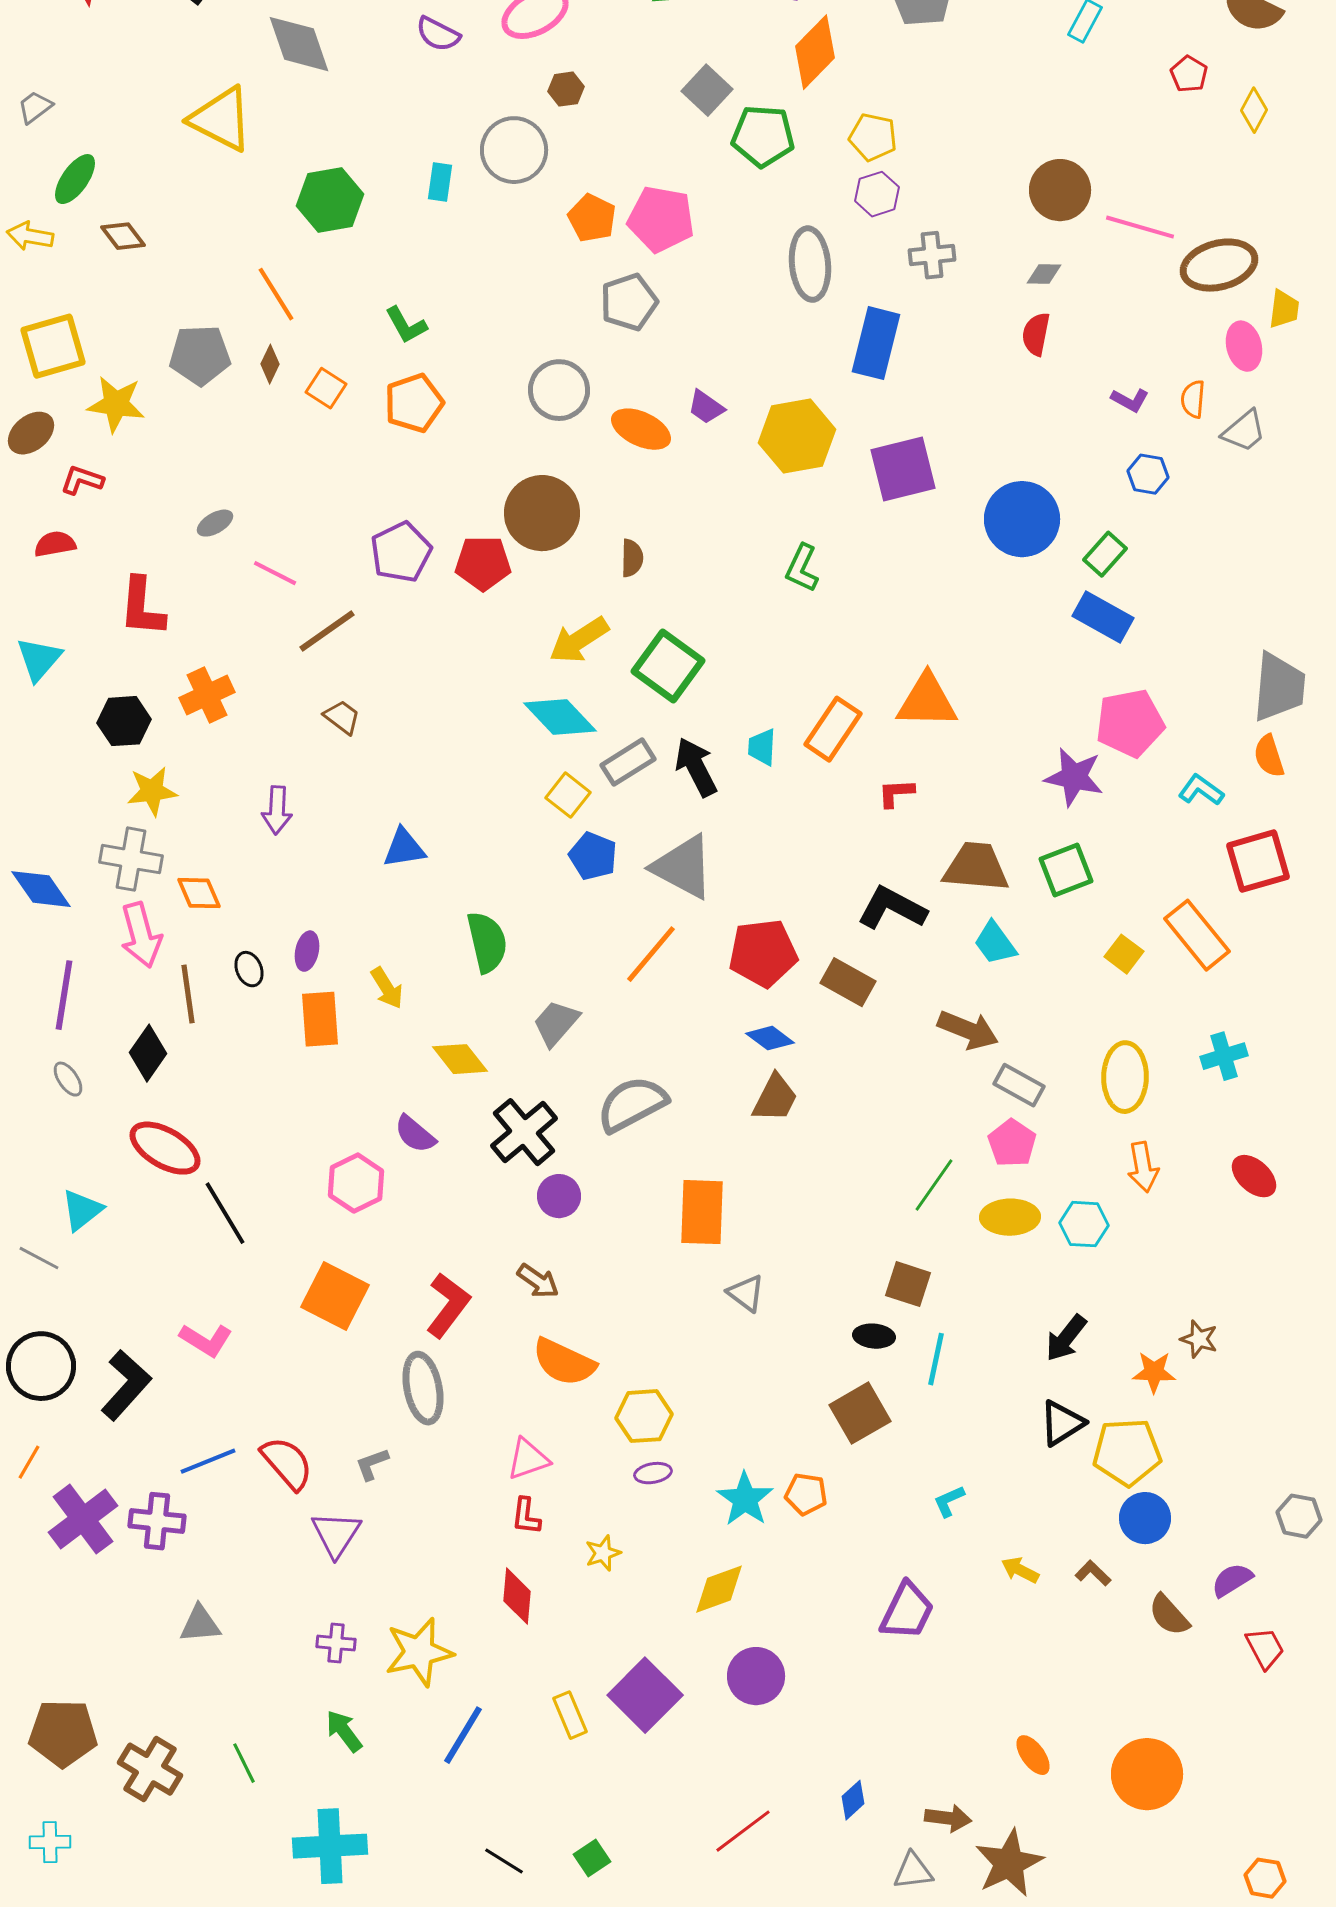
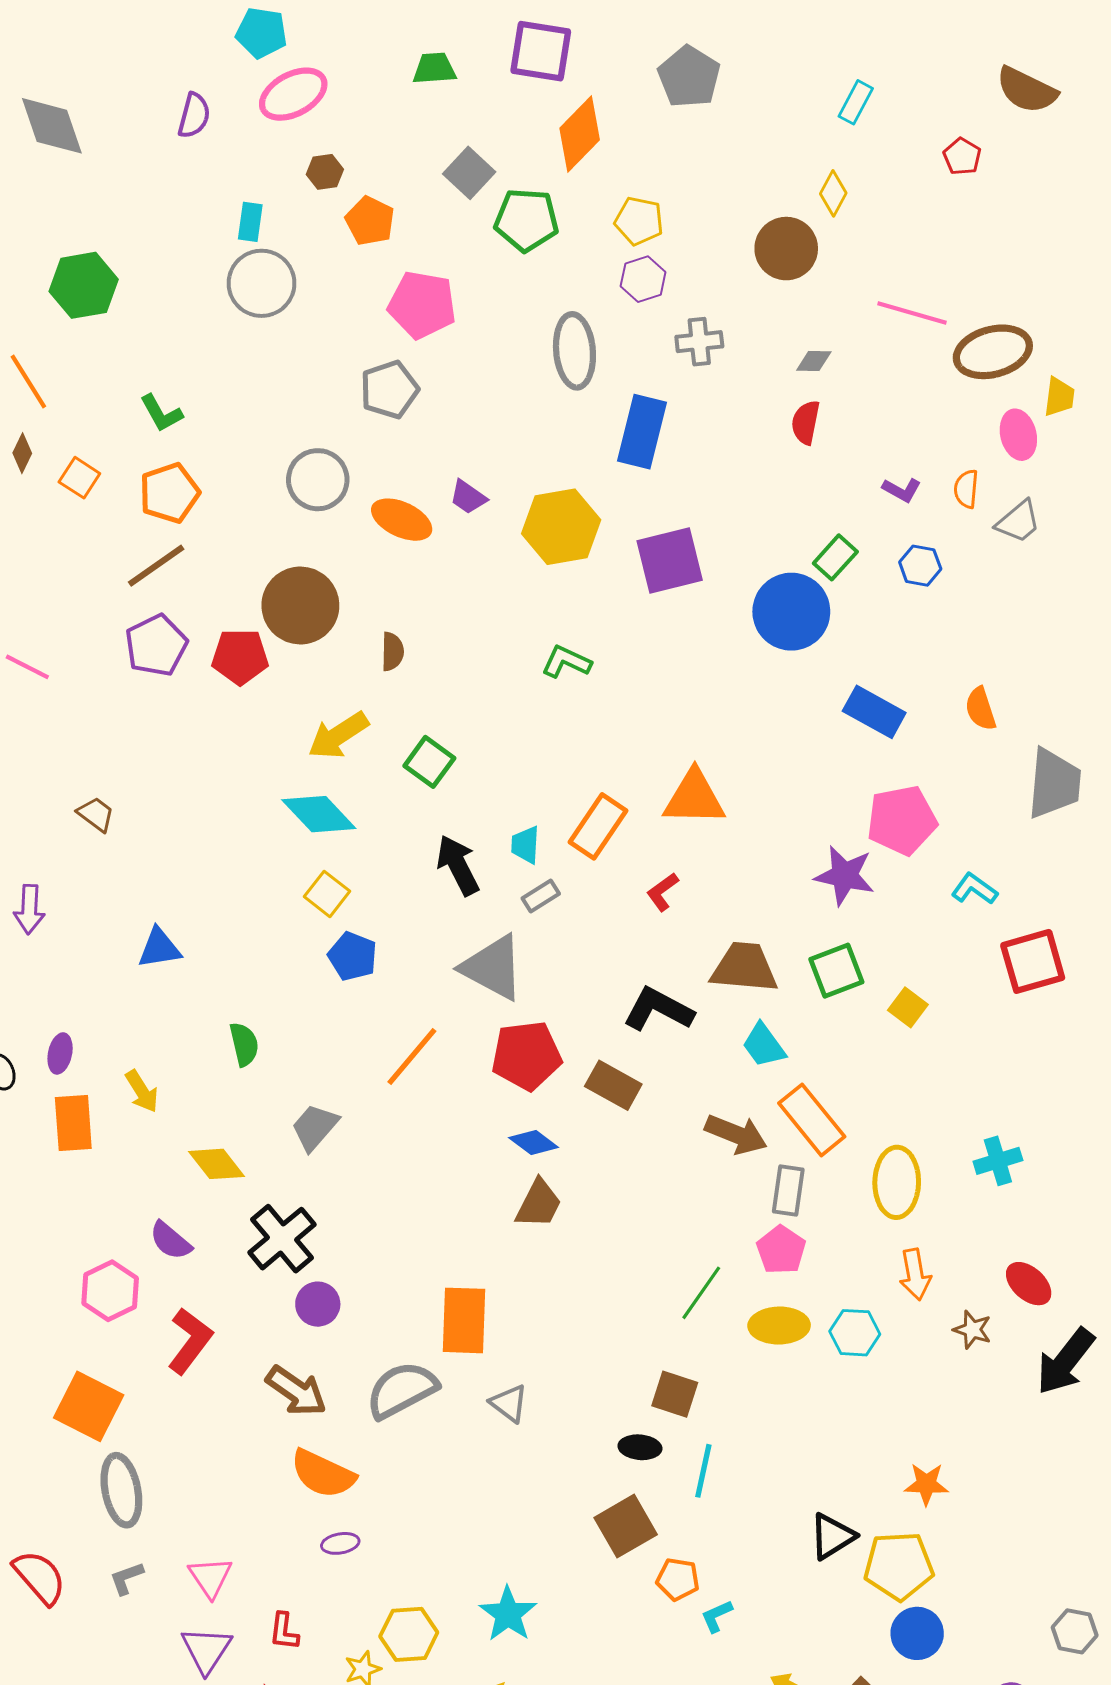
purple semicircle: (438, 34) -> (194, 116), turned -102
yellow diamond: (1254, 110) -> (833, 193), moved
gray circle: (514, 150) -> (262, 283), moved
cyan rectangle: (440, 182) -> (250, 222), moved
brown circle: (1060, 190) -> (786, 249), moved
orange pentagon: (592, 218) -> (370, 221), moved
green rectangle: (1105, 554) -> (835, 557), moved
green L-shape: (802, 568) -> (566, 662), turned 90
brown line: (327, 631) -> (156, 566), moved
green square: (668, 666) -> (429, 762), size x0.7
orange semicircle: (1269, 756) -> (981, 709), moved
gray rectangle: (628, 762) -> (541, 896), moved, size x0.7
red L-shape: (896, 793) -> (662, 892), turned -33
gray triangle: (683, 867) -> (493, 968), moved
orange rectangle: (1197, 935) -> (812, 1120), moved
green semicircle: (487, 942) -> (244, 1044), size x0.7
yellow square: (1124, 954) -> (908, 1007), moved
gray rectangle: (1019, 1085) -> (788, 1191), turned 69
gray semicircle: (632, 1104) -> (402, 1390), moved
brown arrow: (538, 1281) -> (296, 1391), size x1.4
red L-shape: (448, 1305) -> (190, 1341), moved
black arrow: (1066, 1338) -> (1065, 1361), moved, size x1.4
brown star: (1199, 1339) -> (972, 1330), moved
gray ellipse: (423, 1388) -> (121, 1490), moved
yellow hexagon: (644, 1416) -> (409, 1634), moved
pink triangle: (528, 1459) -> (210, 1577), moved, turned -45
purple ellipse: (653, 1473) -> (340, 1543), moved
orange pentagon: (806, 1494) -> (678, 1579), moved
purple triangle: (336, 1534) -> (206, 1650), moved

